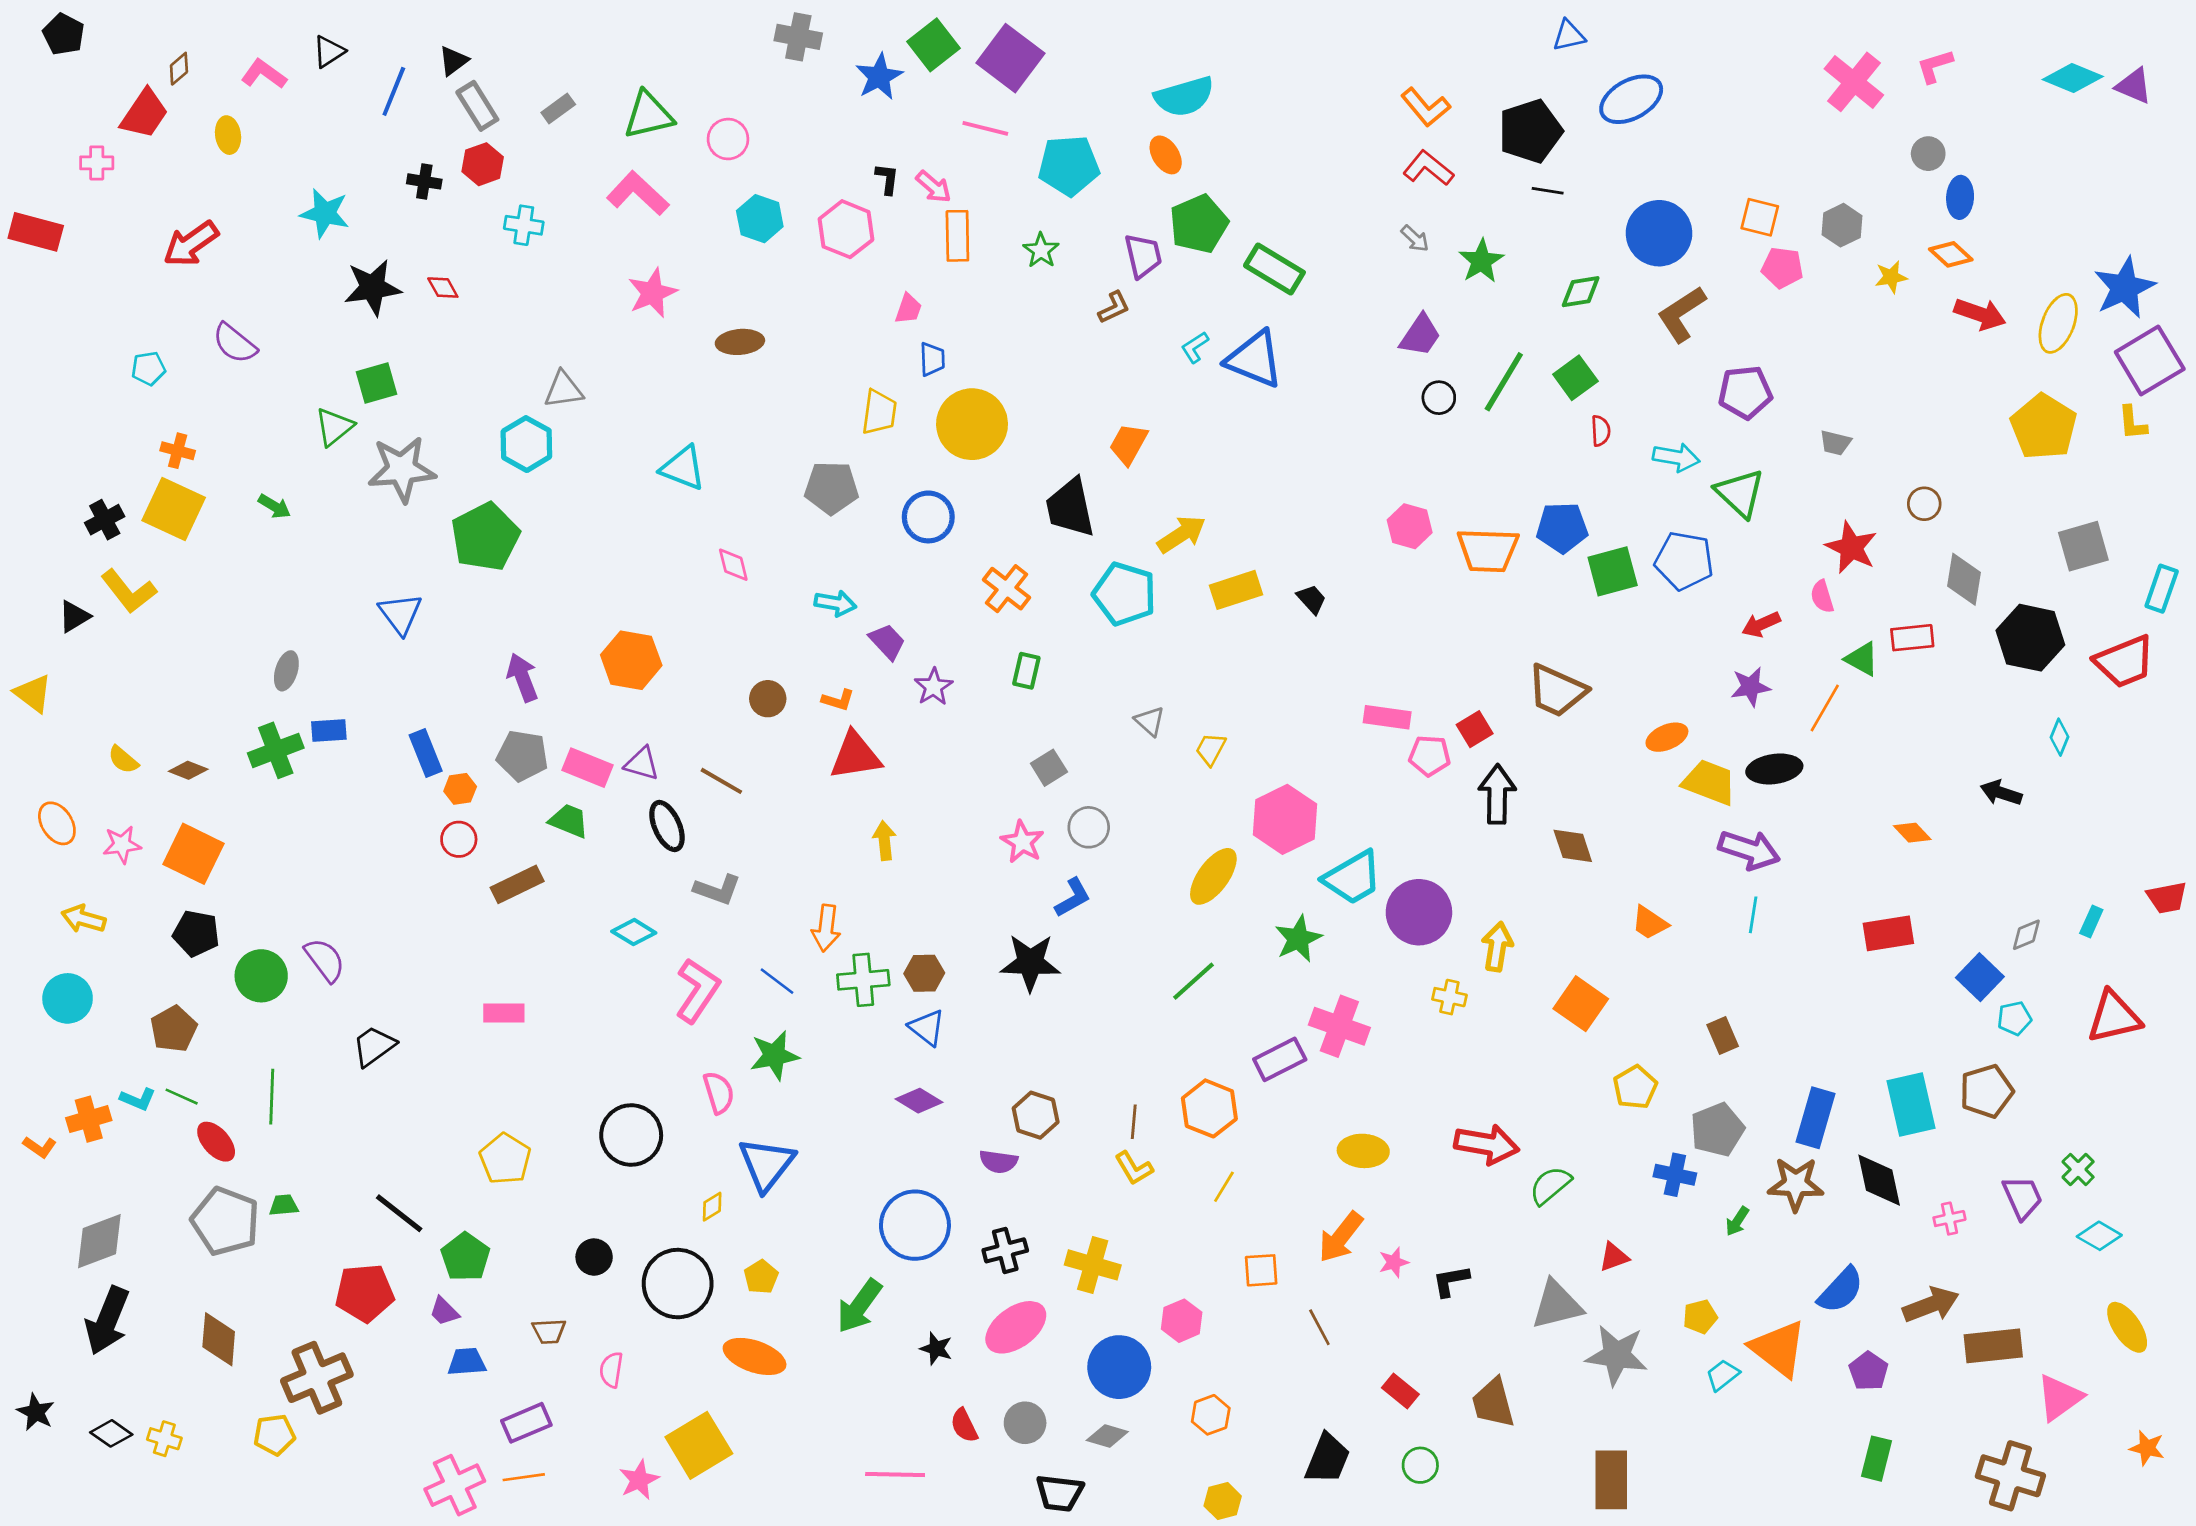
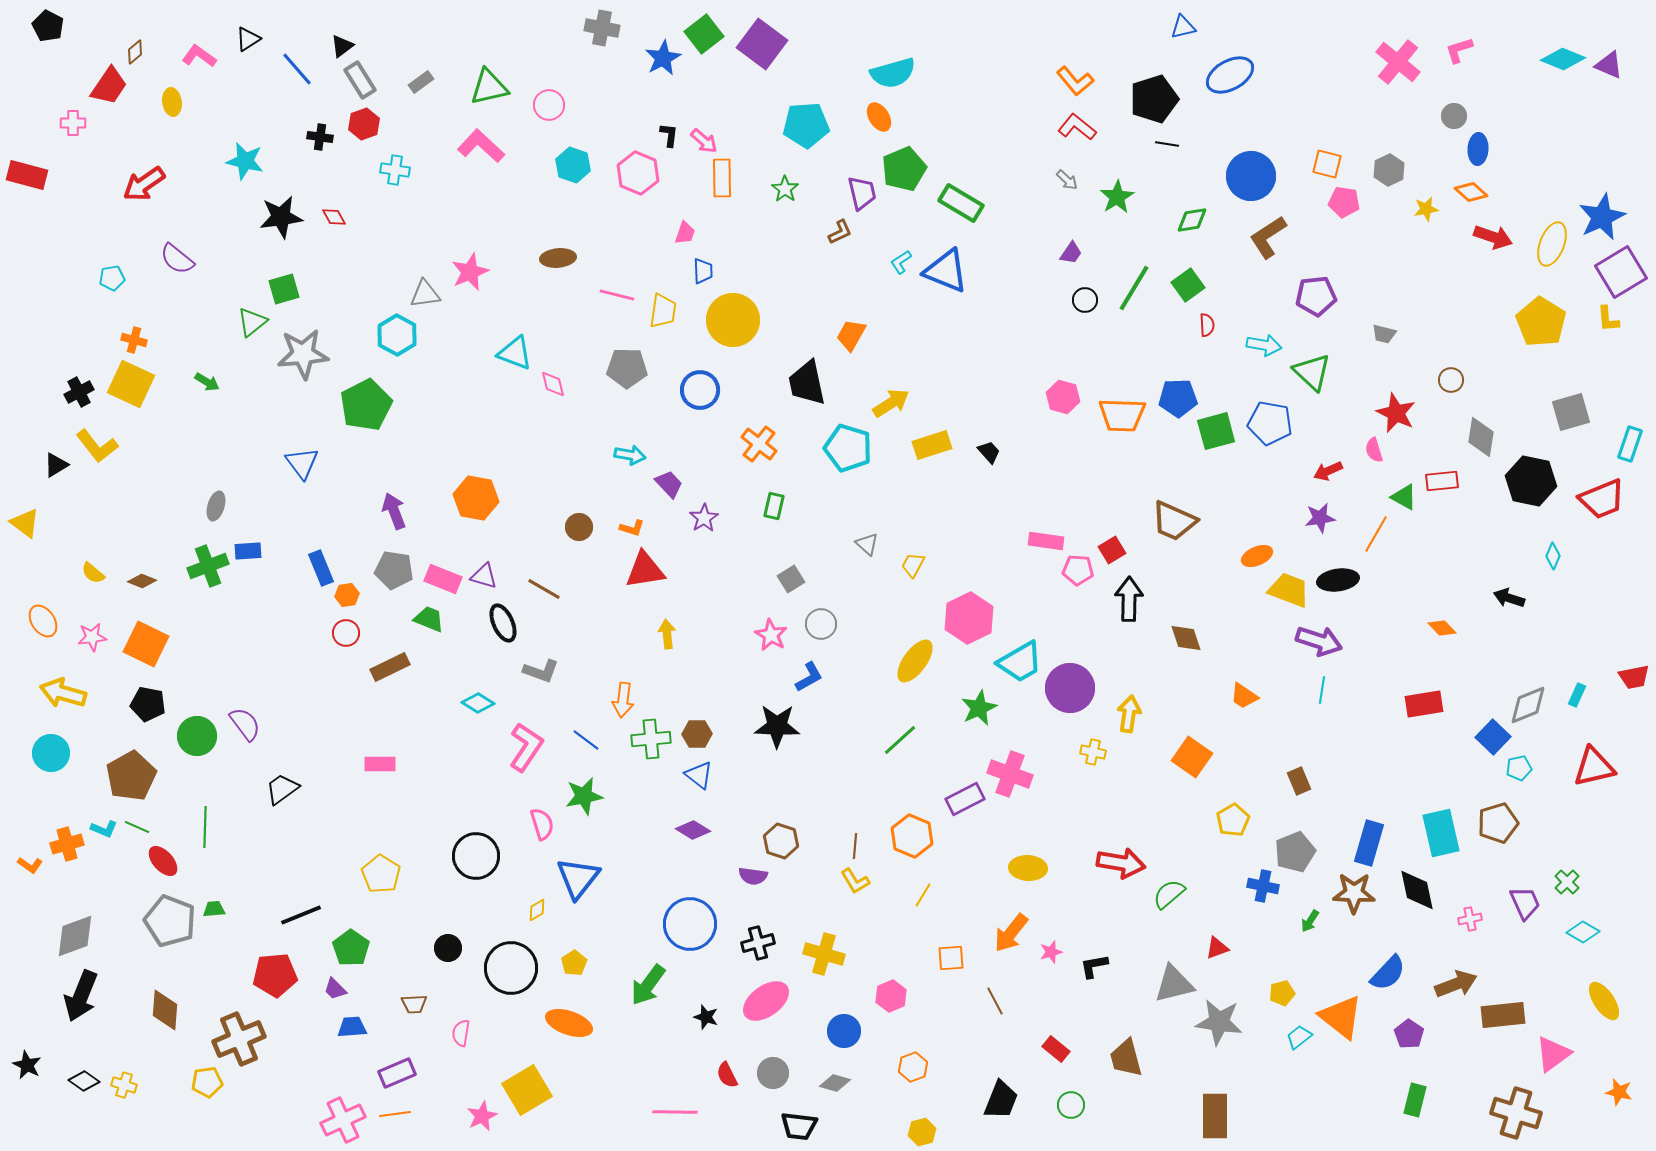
blue line: (394, 91) -> (297, 69), turned -63
pink line: (985, 128) -> (617, 295), moved
pink star: (652, 293) -> (470, 272), moved
purple trapezoid: (1420, 335) -> (1071, 253), size x0.7
pink diamond: (733, 565) -> (553, 384), moved
yellow arrow: (83, 919) -> (63, 693), size x1.4
gray diamond: (2026, 935) -> (1528, 705), size x1.6
brown pentagon: (174, 1029) -> (131, 776), size x1.4
black line: (399, 1213) -> (301, 915), turned -60
blue circle: (1119, 1367) -> (844, 1031), size x0.7

